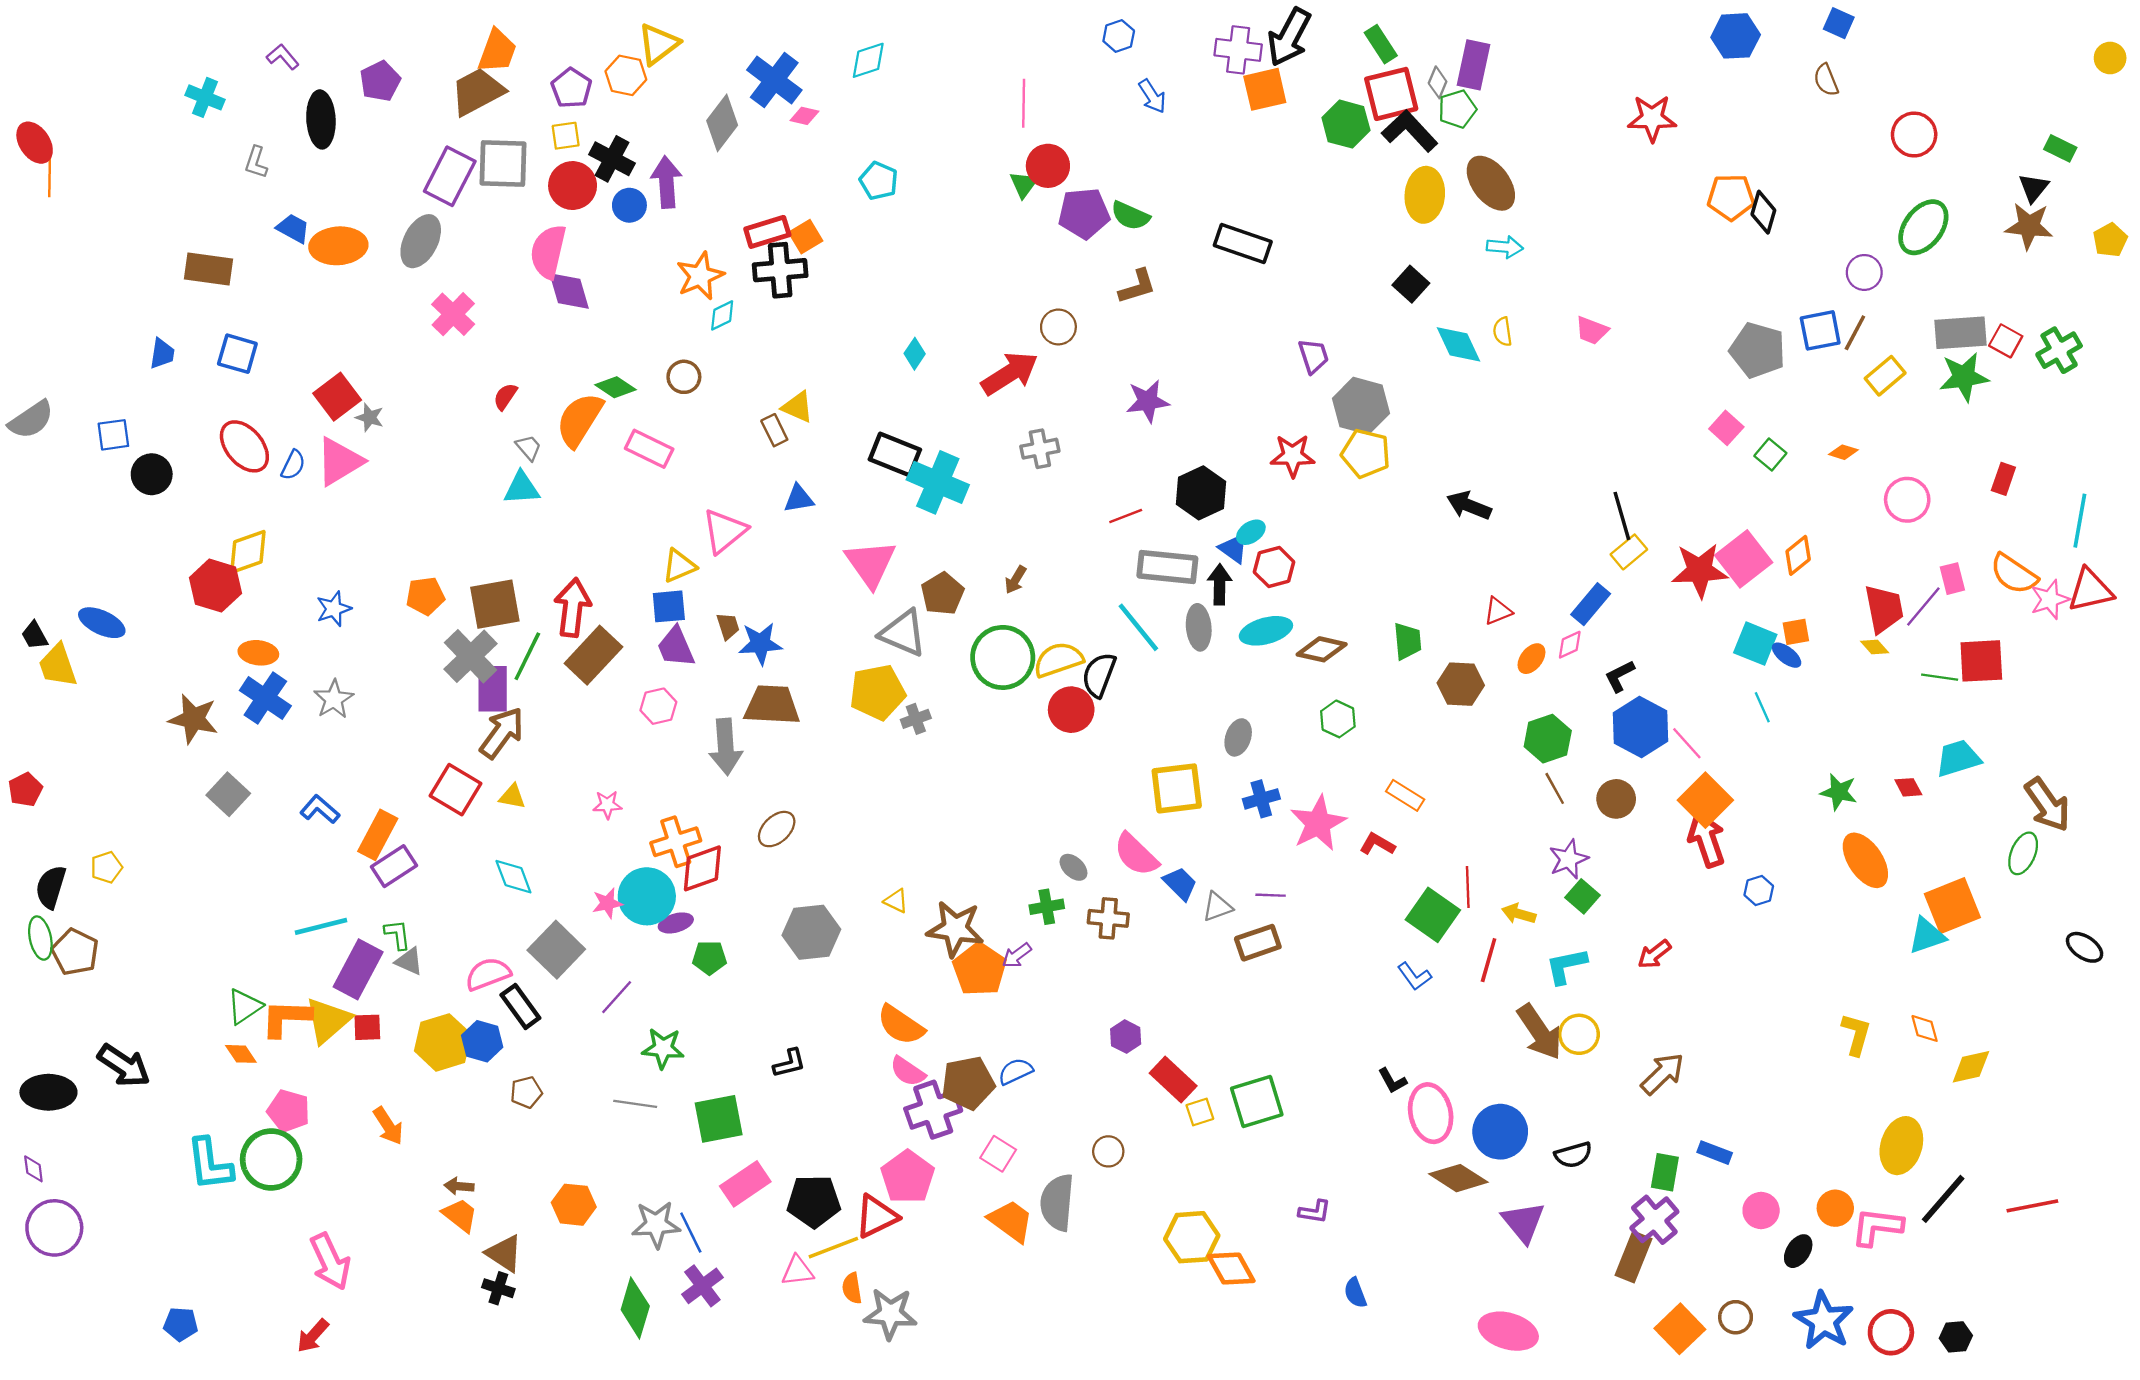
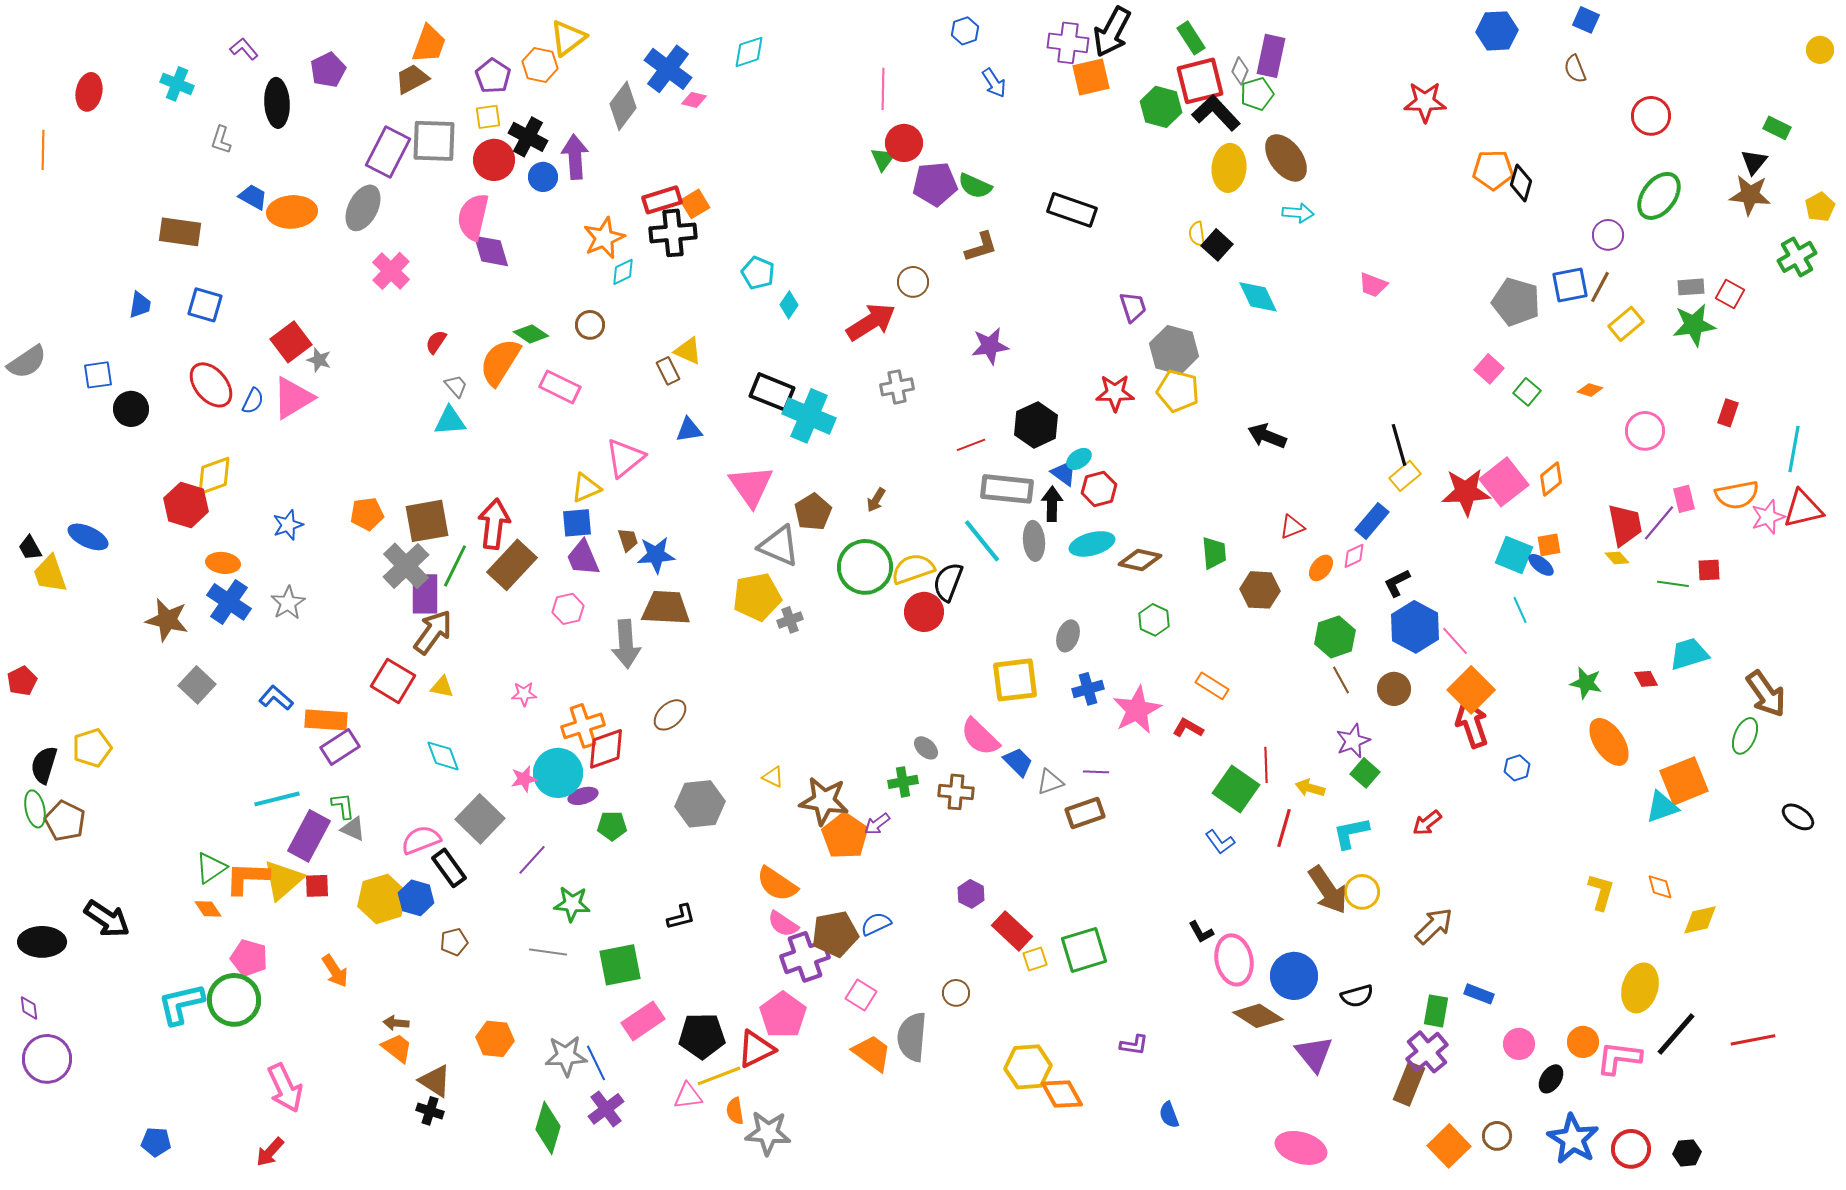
brown trapezoid: (477, 92) -> (412, 79), size x0.7
red ellipse: (35, 143) -> (89, 92), moved, turned 45
cyan pentagon: (879, 181) -> (758, 273), moved
yellow semicircle: (1502, 332) -> (1197, 234), moved
gray rectangle: (1960, 333) -> (1691, 287), size x0.6
green cross: (2059, 350) -> (1797, 257), moved
orange semicircle: (2014, 574) -> (1737, 495), turned -45
red square: (1981, 661) -> (1709, 570), size x0.6
orange rectangle: (378, 835) -> (326, 720), turned 66
yellow pentagon: (106, 867) -> (92, 748), size x1.4
cyan L-shape: (210, 1164) -> (181, 1004), turned 84

